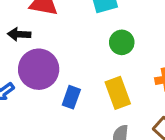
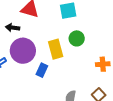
yellow rectangle: (118, 93) -> (56, 49), moved

